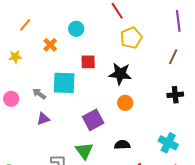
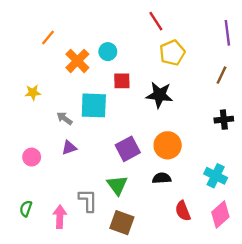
cyan circle: (76, 29) -> (108, 52), moved
orange cross: (50, 45) -> (77, 61), size x1.5
yellow star: (15, 57) -> (33, 93), moved
pink circle: (11, 99) -> (32, 157), moved
orange circle: (125, 103) -> (168, 145), moved, size x1.5

